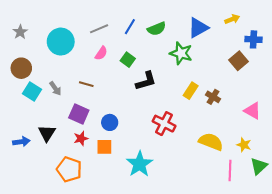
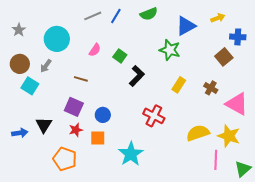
blue line: (130, 27) -> (116, 16), moved
gray line: (99, 29) -> (93, 16), moved
green semicircle: (157, 29) -> (149, 14), moved
black L-shape: (146, 81) -> (137, 76), turned -30
gray arrow: (55, 88) -> (46, 66), moved, turned 72
brown cross: (213, 97) -> (211, 88), moved
pink triangle: (252, 111) -> (237, 104), size x1.4
yellow semicircle: (211, 142) -> (198, 133), turned -40
yellow star: (244, 145) -> (229, 136), size x1.6
green triangle: (259, 166) -> (243, 169), moved

